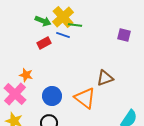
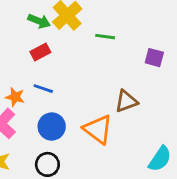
green line: (75, 25) -> (105, 37), moved
blue line: (63, 35) -> (43, 89), moved
purple square: (124, 35) -> (154, 58), moved

